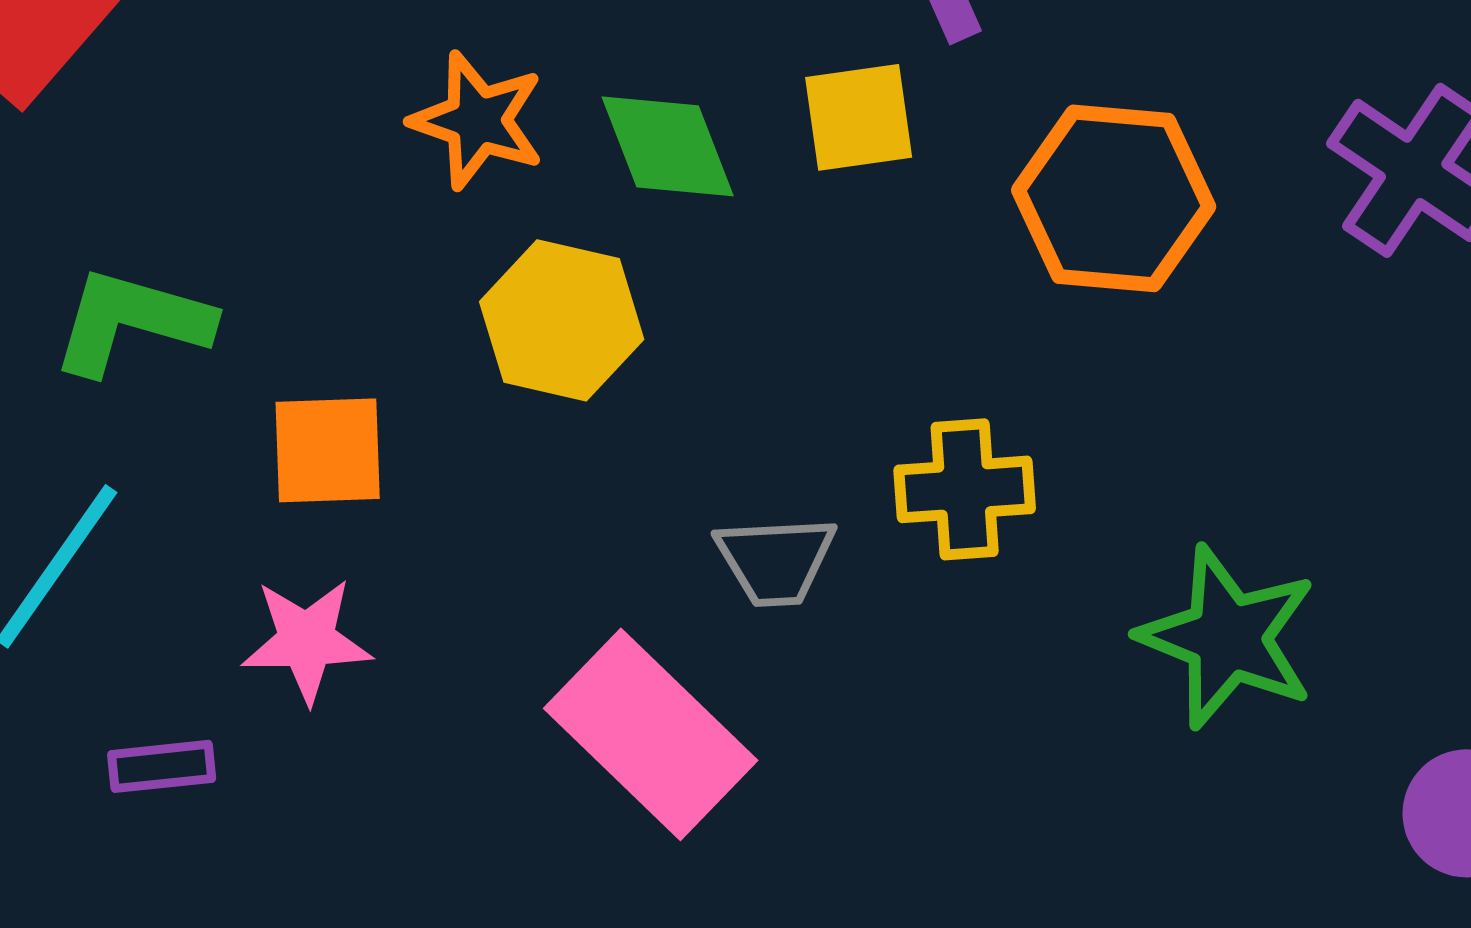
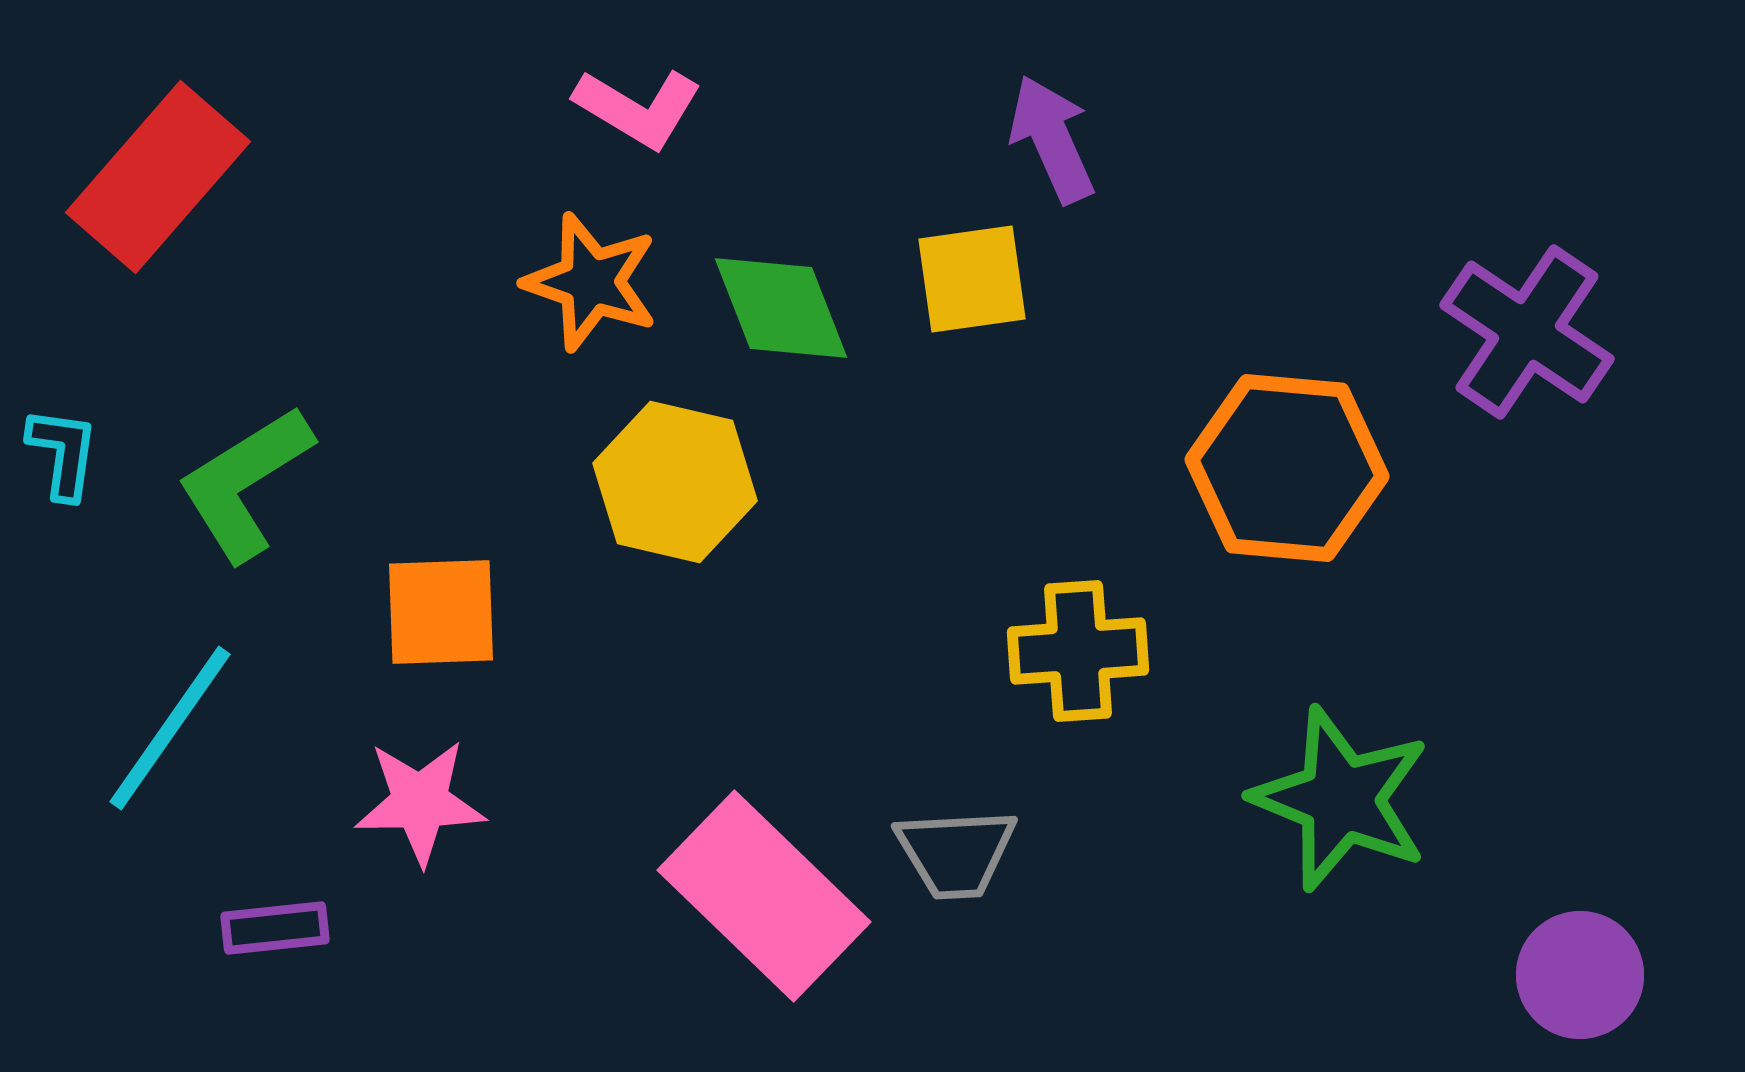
orange hexagon: (1114, 198) -> (1287, 468), moved
green L-shape: (132, 321) -> (245, 483), turned -48
gray trapezoid: (776, 560) -> (956, 853), moved

